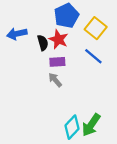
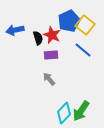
blue pentagon: (66, 16) -> (69, 21), moved
gray arrow: (55, 80) -> (49, 79), moved

